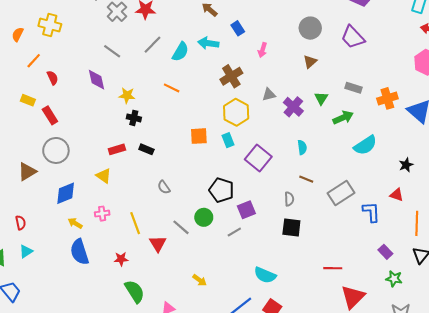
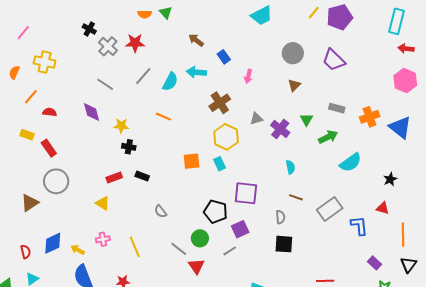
red semicircle: (53, 78) -> (50, 112), turned -56
purple square: (258, 158) -> (246, 193), moved, turned -30
blue diamond: (66, 193) -> (53, 243), moved
red triangle: (158, 244) -> (196, 266), moved

